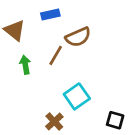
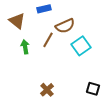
cyan square: (77, 96) -> (81, 46), moved

